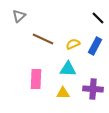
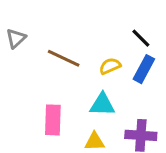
gray triangle: (19, 16) -> (16, 38), moved
black line: (98, 18) -> (141, 38), moved

